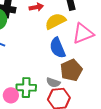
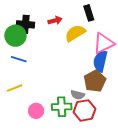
blue semicircle: (57, 48) -> (100, 61), moved, turned 40
green cross: (26, 88) -> (62, 107), moved

